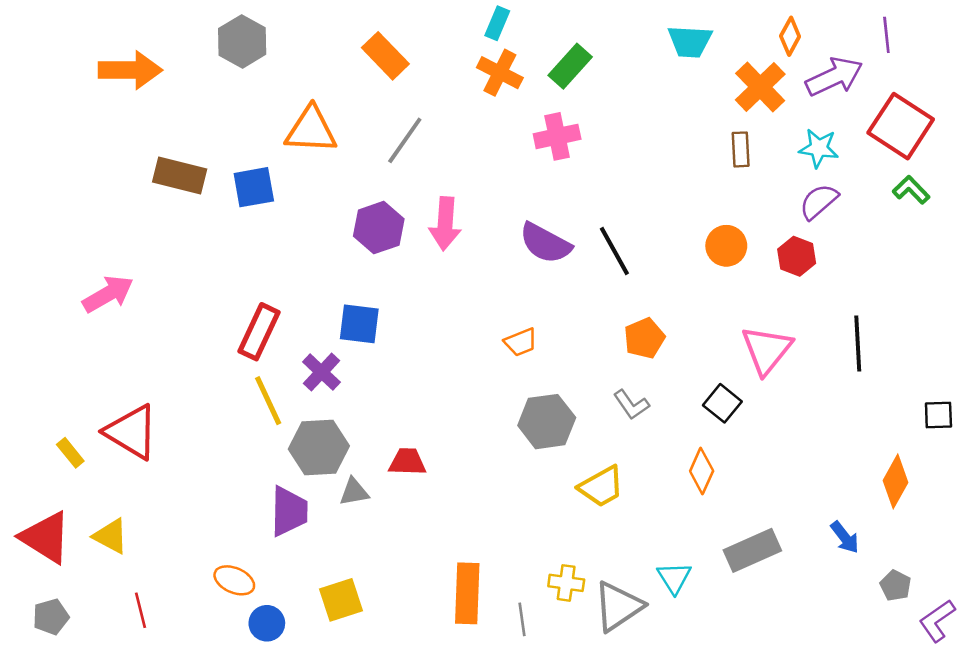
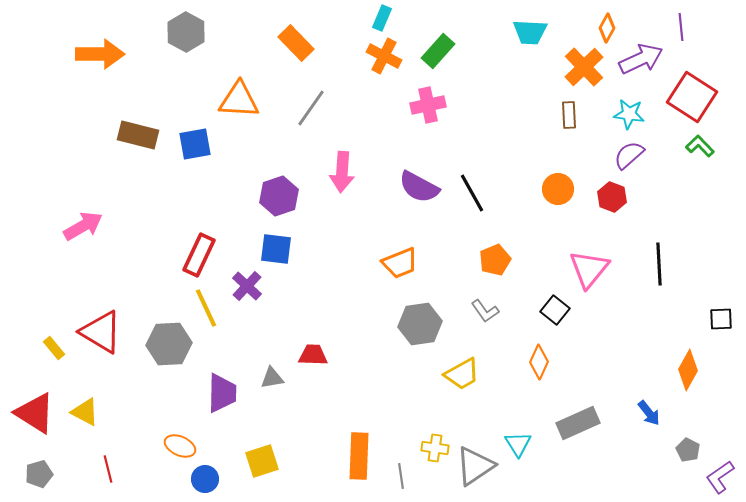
purple hexagon: (379, 228) -> (279, 196), moved
orange trapezoid: (521, 342) -> (400, 263), size x1.4
gray hexagon: (319, 448) -> (169, 344), moved

